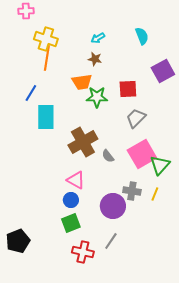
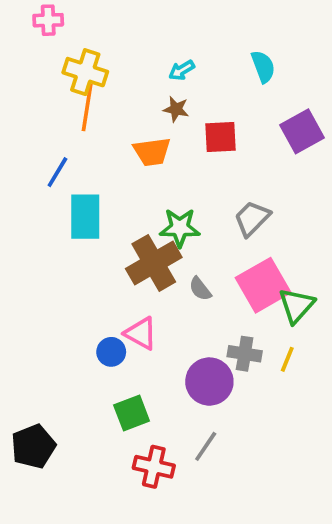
red square: (128, 89) -> (221, 137), moved
green star: (97, 97) -> (180, 228), moved
blue circle: (71, 200) -> (111, 352), moved

